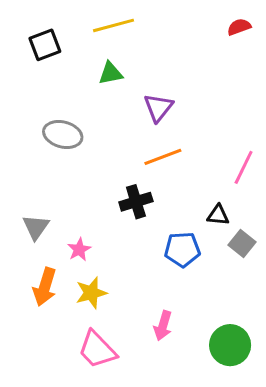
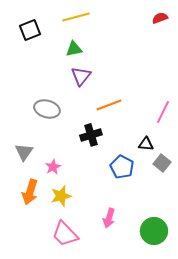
purple triangle: (158, 108) -> (81, 76), moved
gray ellipse: (63, 134) -> (47, 109), moved
blue pentagon: (182, 250) -> (122, 167), turned 30

